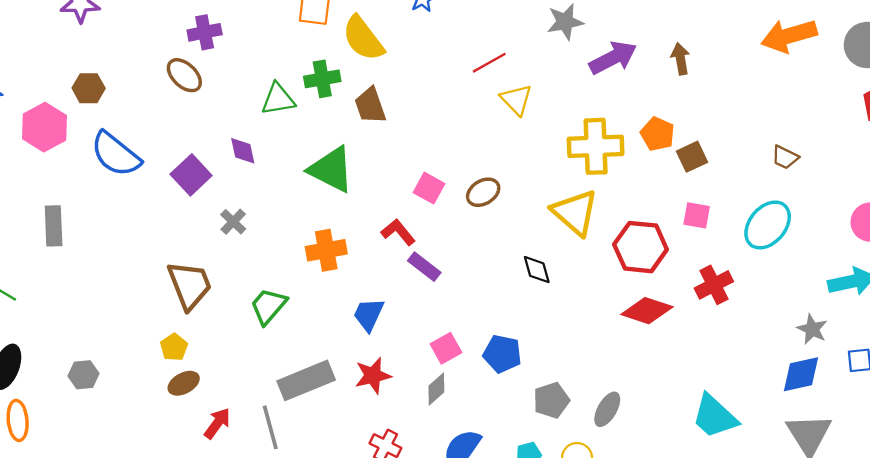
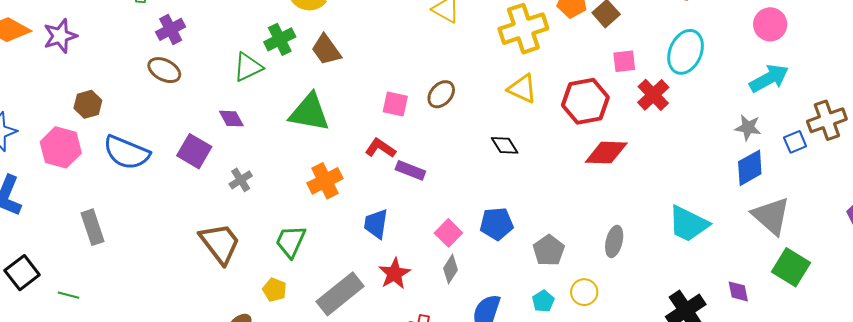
yellow triangle: (575, 212) -> (522, 89), size x0.7
gray cross: (233, 222) -> (241, 180), turned 30
red cross: (714, 285) -> (653, 95), moved
yellow pentagon: (174, 347) -> (274, 290), moved
gray ellipse: (607, 409) -> (614, 241), moved

